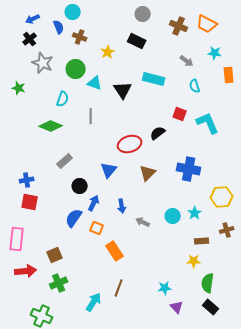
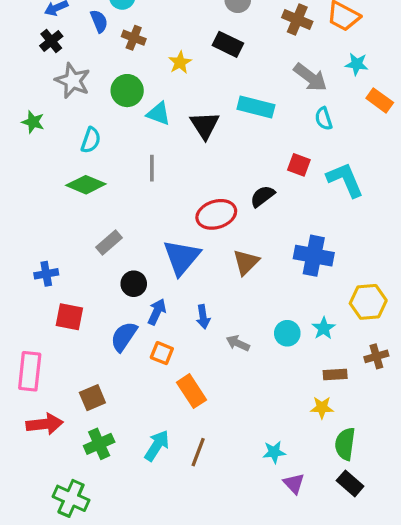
gray arrow: (187, 61) -> (310, 77), size x1.5
orange rectangle: (229, 75) -> (380, 100), turned -49
cyan semicircle: (63, 99) -> (91, 140), moved
blue triangle: (109, 170) -> (182, 257), size x1.4
red square: (30, 202) -> (69, 317), moved
cyan arrow: (94, 302) -> (157, 446), moved

